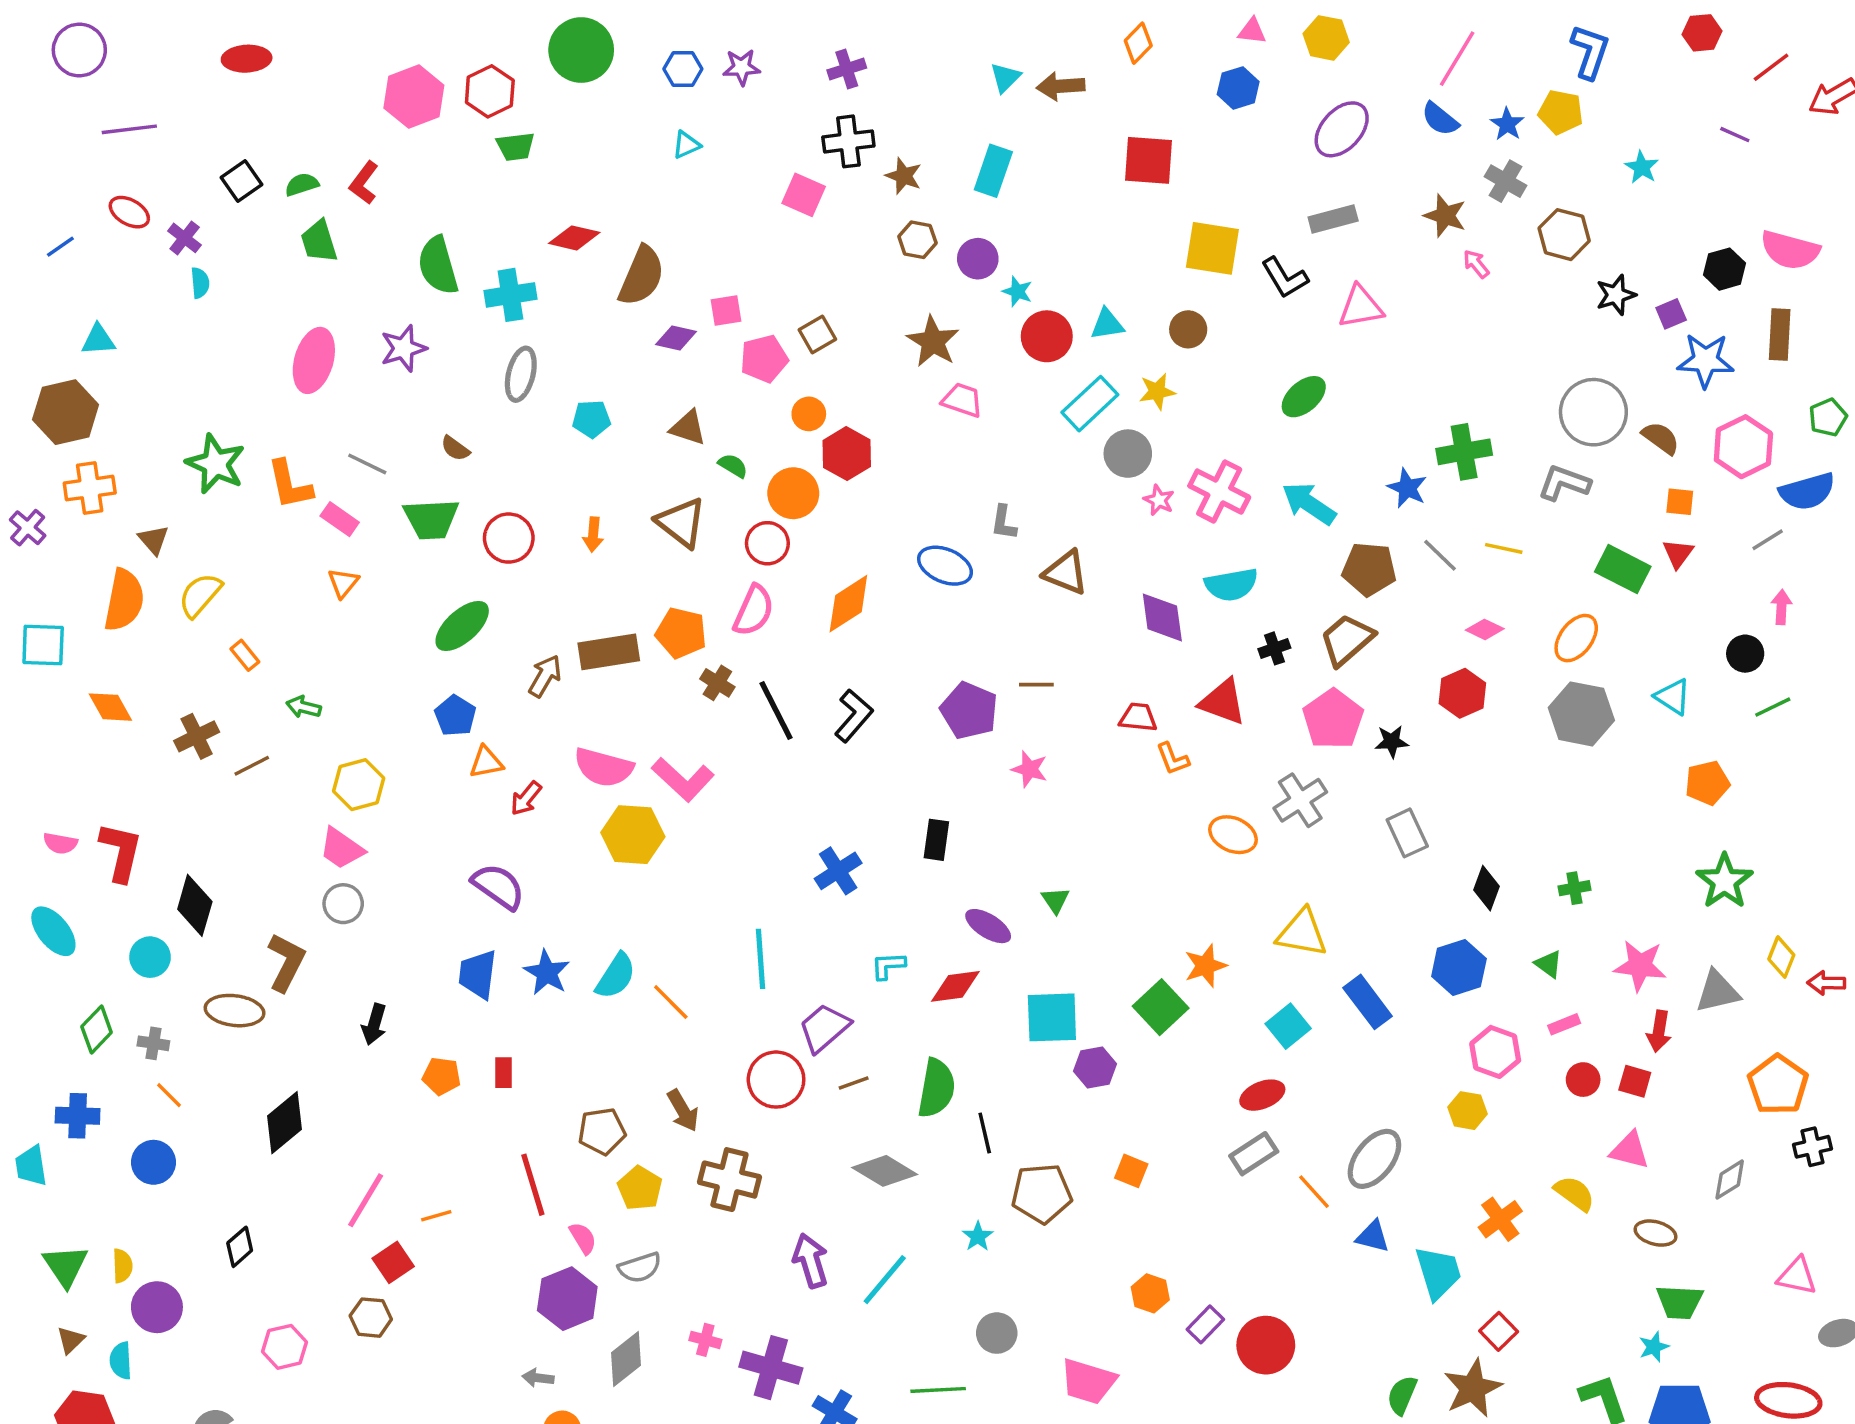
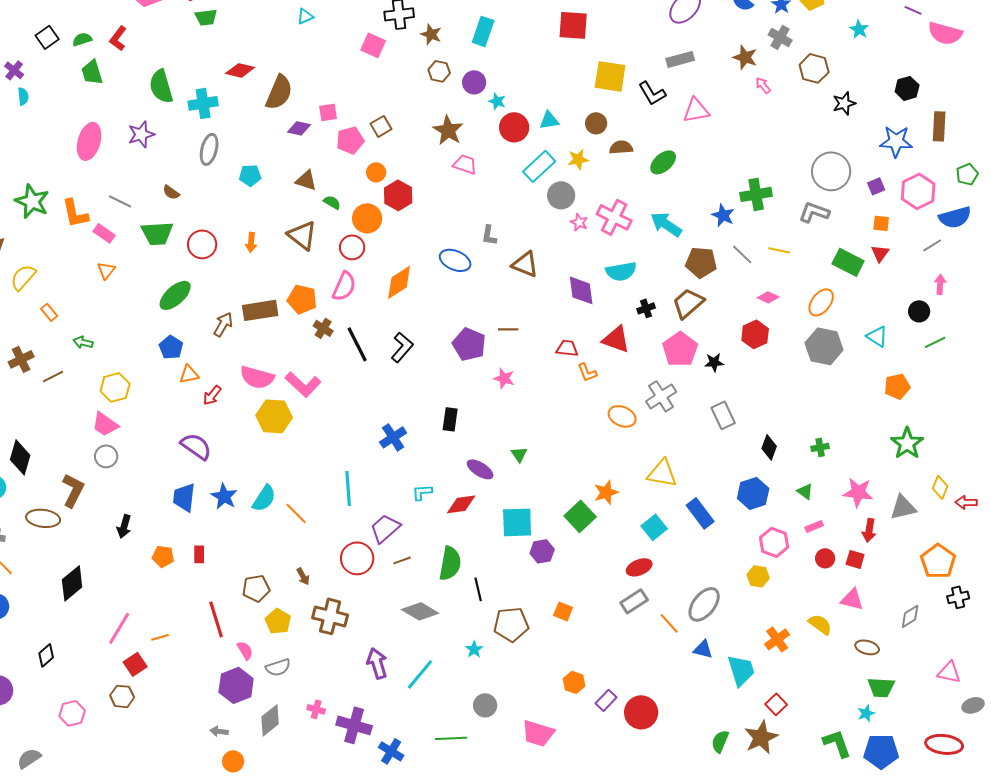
pink semicircle: (1790, 250) -> (945, 33), moved
purple square: (1671, 314) -> (876, 186), moved
brown semicircle: (1661, 438) -> (621, 147), moved, turned -40
brown arrow: (683, 1111) -> (303, 576), size x0.7

